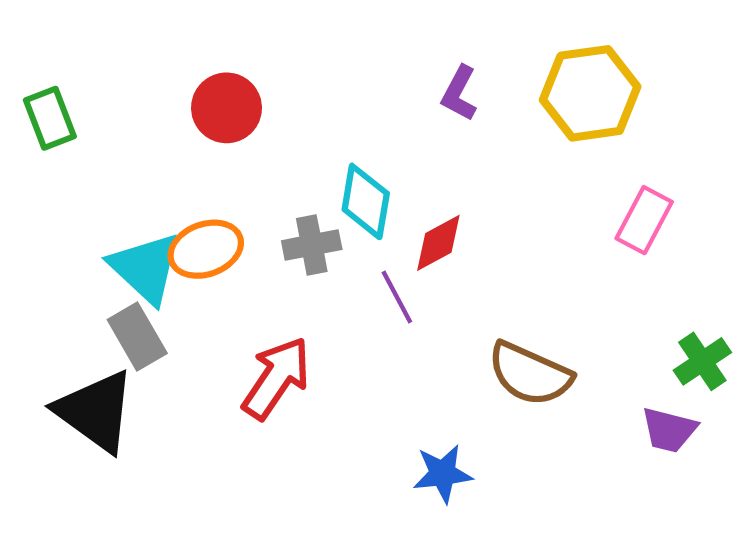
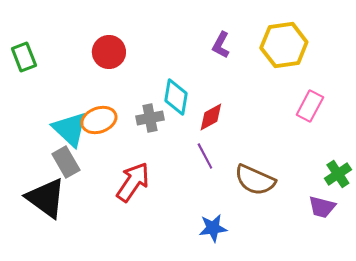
purple line: (397, 297) -> (205, 156), moved

